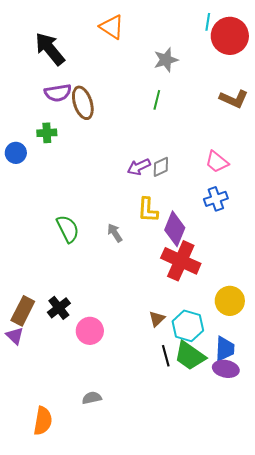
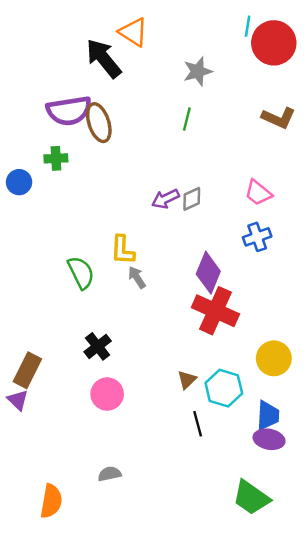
black arrow: (50, 49) -> (104, 58), moved
purple semicircle: (58, 93) -> (69, 111), size x1.4
yellow L-shape: (148, 210) -> (123, 250), moved
black cross: (59, 308) -> (98, 346), moved
green trapezoid: (190, 356) -> (251, 498), moved

